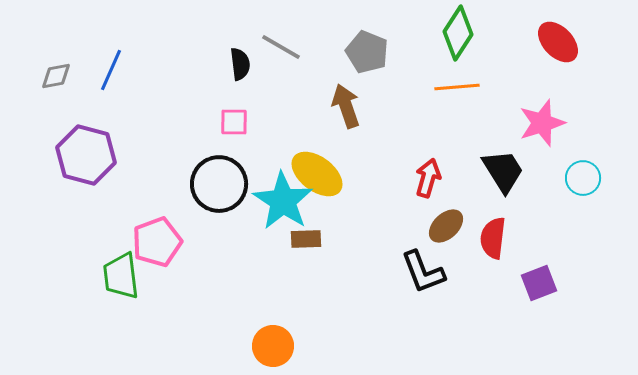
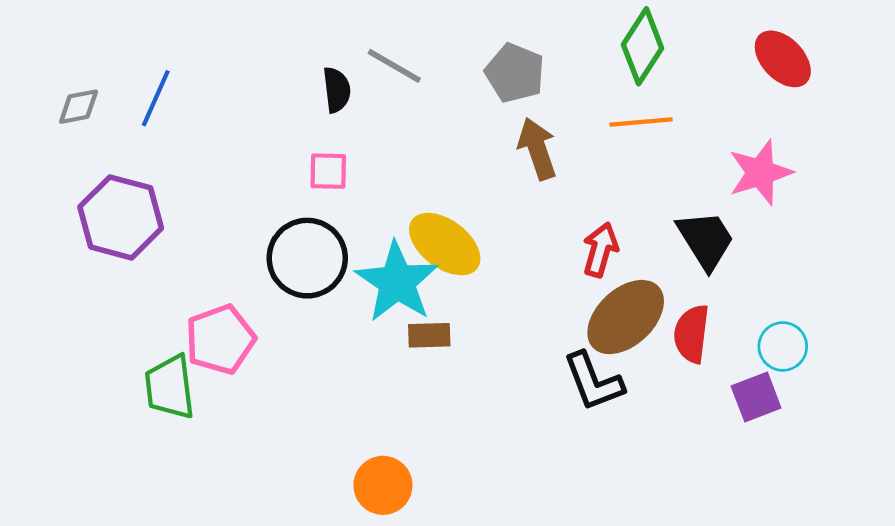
brown arrow: (346, 106) -> (537, 149), moved
cyan circle: (583, 178) -> (783, 346), moved
brown ellipse: (446, 226) -> (626, 317), size x1.6

